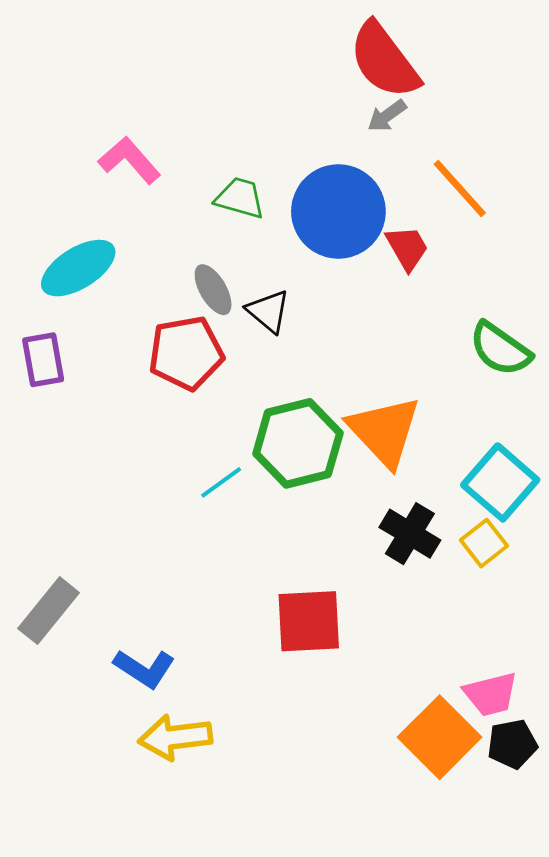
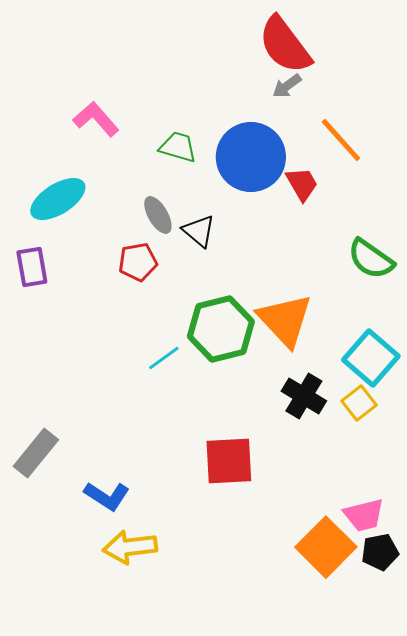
red pentagon: (186, 353) -> (138, 262), size x0.7

